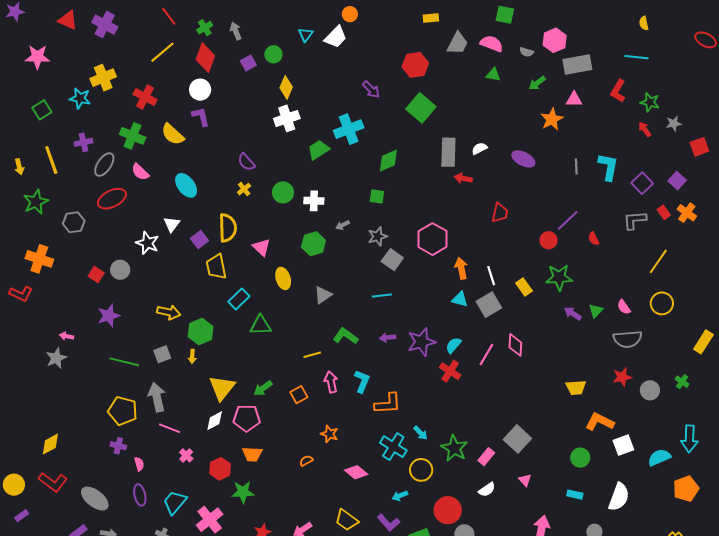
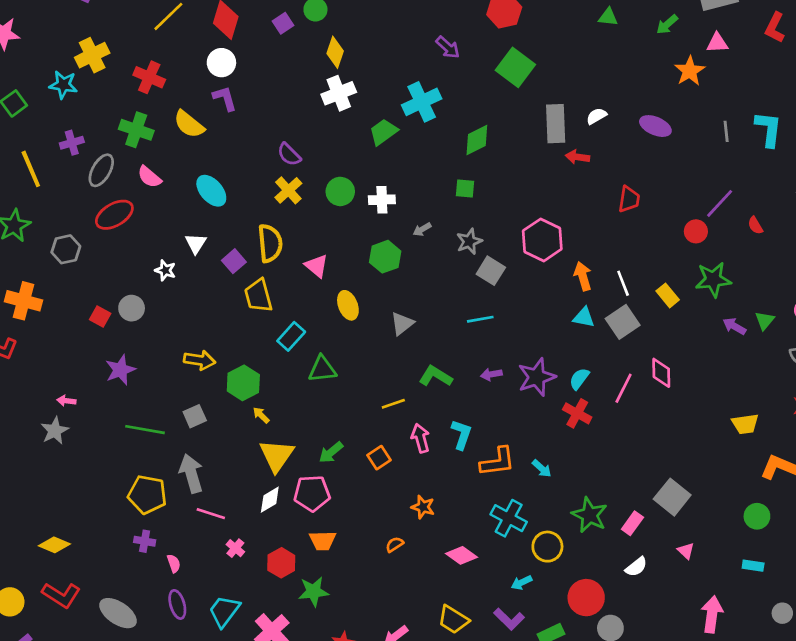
yellow cross: (244, 189) -> (288, 190), size x1.5
white star: (147, 243) -> (165, 270), size x0.7
yellow arrow: (192, 357) -> (261, 415), moved, turned 136
cyan arrow: (420, 433) -> (542, 469), moved
yellow diamond: (50, 444) -> (54, 545), turned 55

